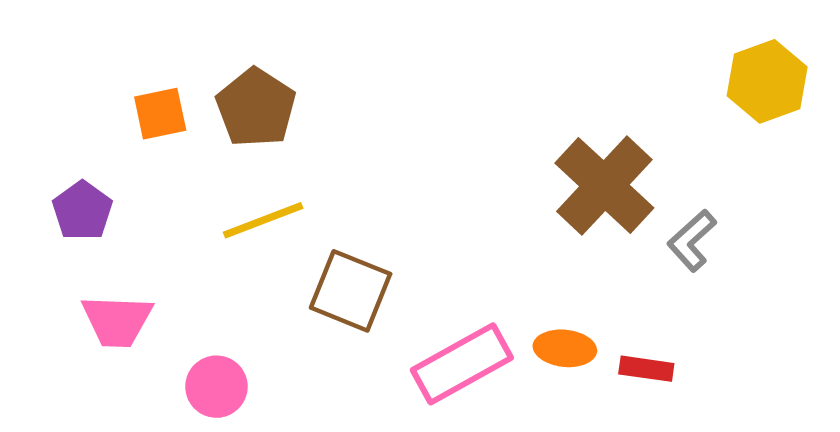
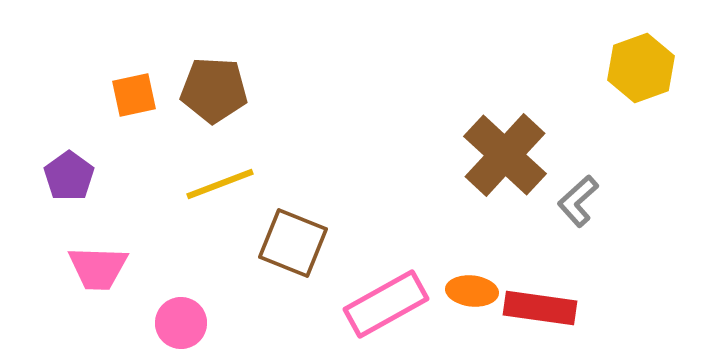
brown pentagon: (256, 108) -> (214, 90), turned -30
red rectangle: (646, 369) -> (540, 308), size x1.6

